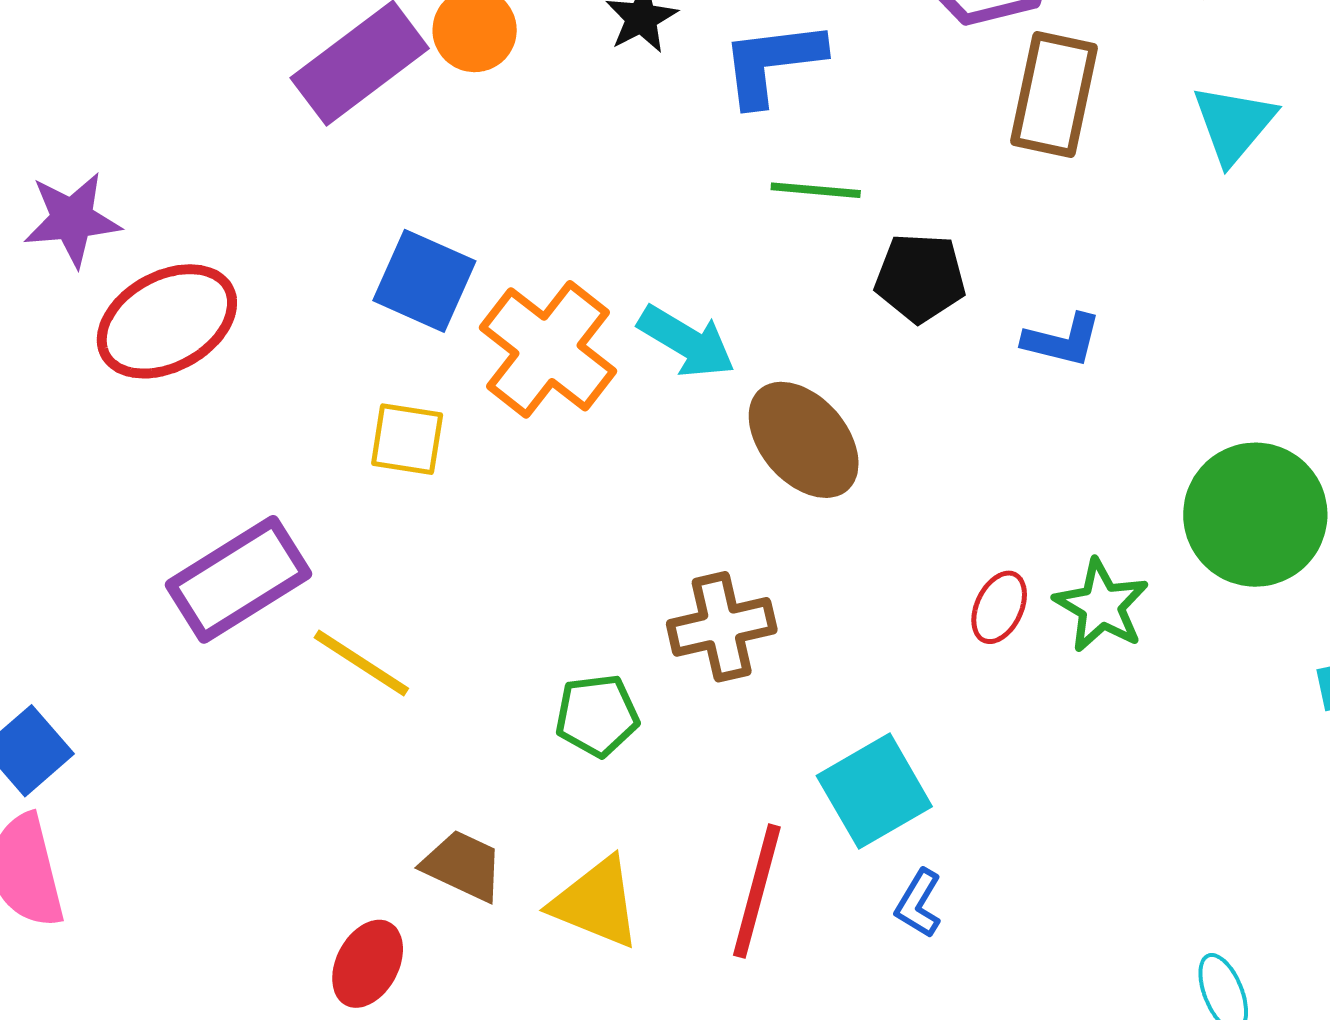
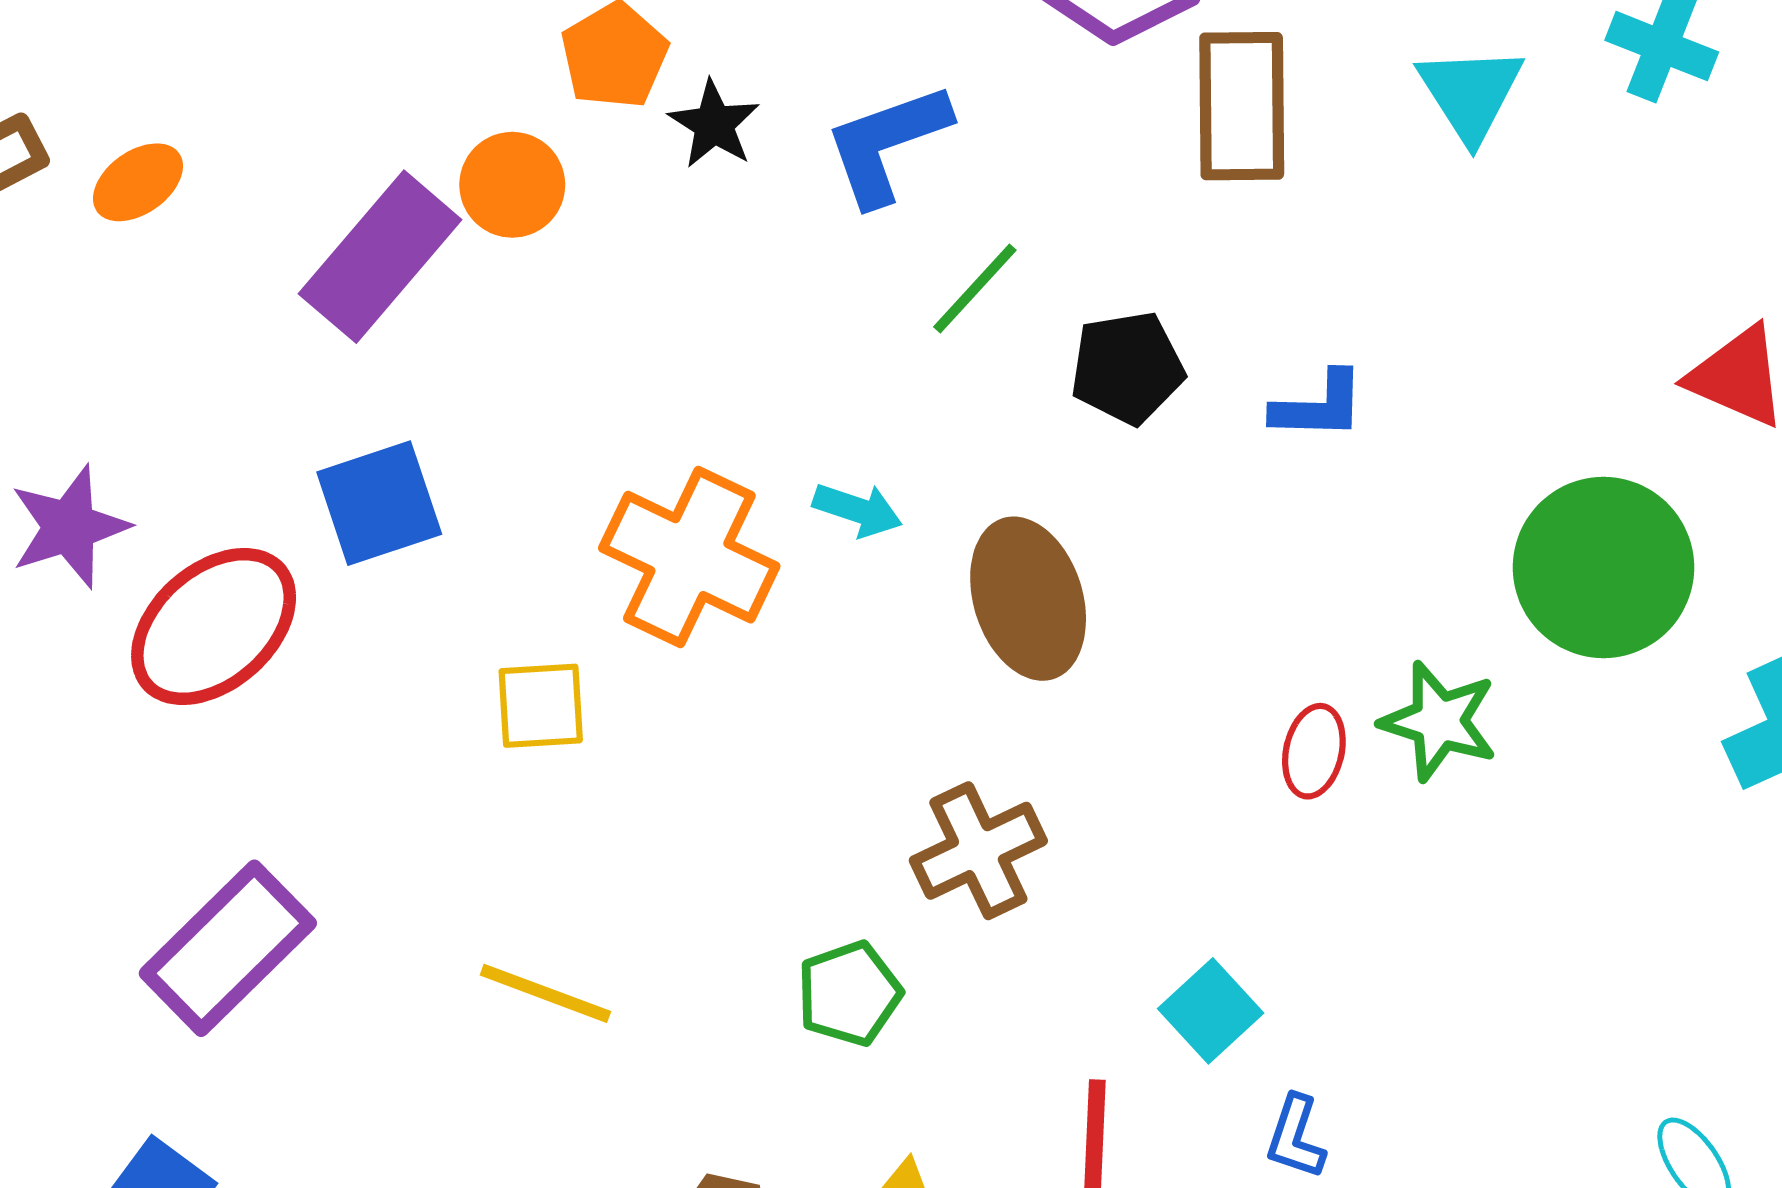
green line: (816, 190) -> (975, 289), turned -40
blue square: (424, 281) -> (379, 503), moved, turned -30
cyan arrow: (687, 342) -> (858, 510), size x0.7
brown ellipse: (804, 440) -> (1028, 599), turned 36
purple rectangle: (239, 579) -> (228, 948), moved
cyan square: (874, 791) -> (1211, 1011), size x0.7

